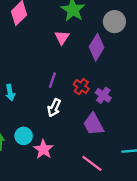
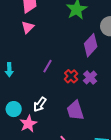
pink triangle: (62, 38) -> (28, 27), moved
purple cross: (103, 95) -> (90, 78), moved
white arrow: (54, 108) -> (40, 104), moved

